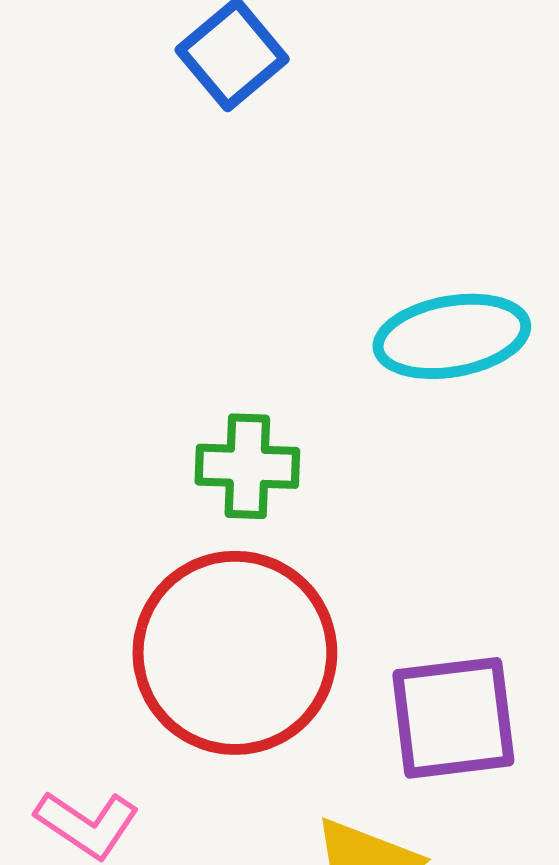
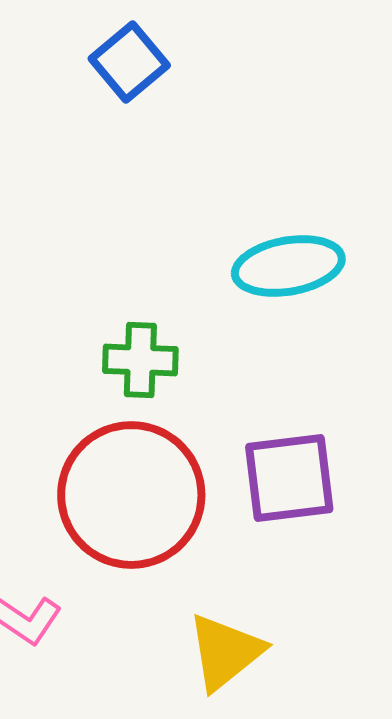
purple square: (453, 718) -> (289, 478), moved

